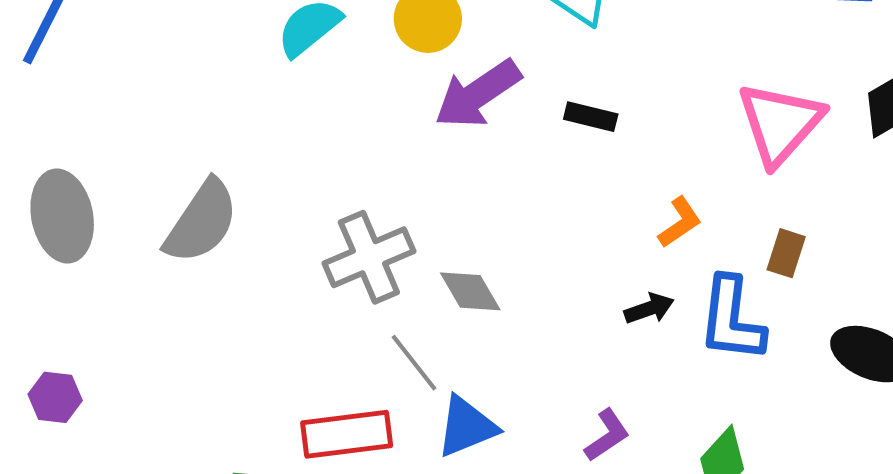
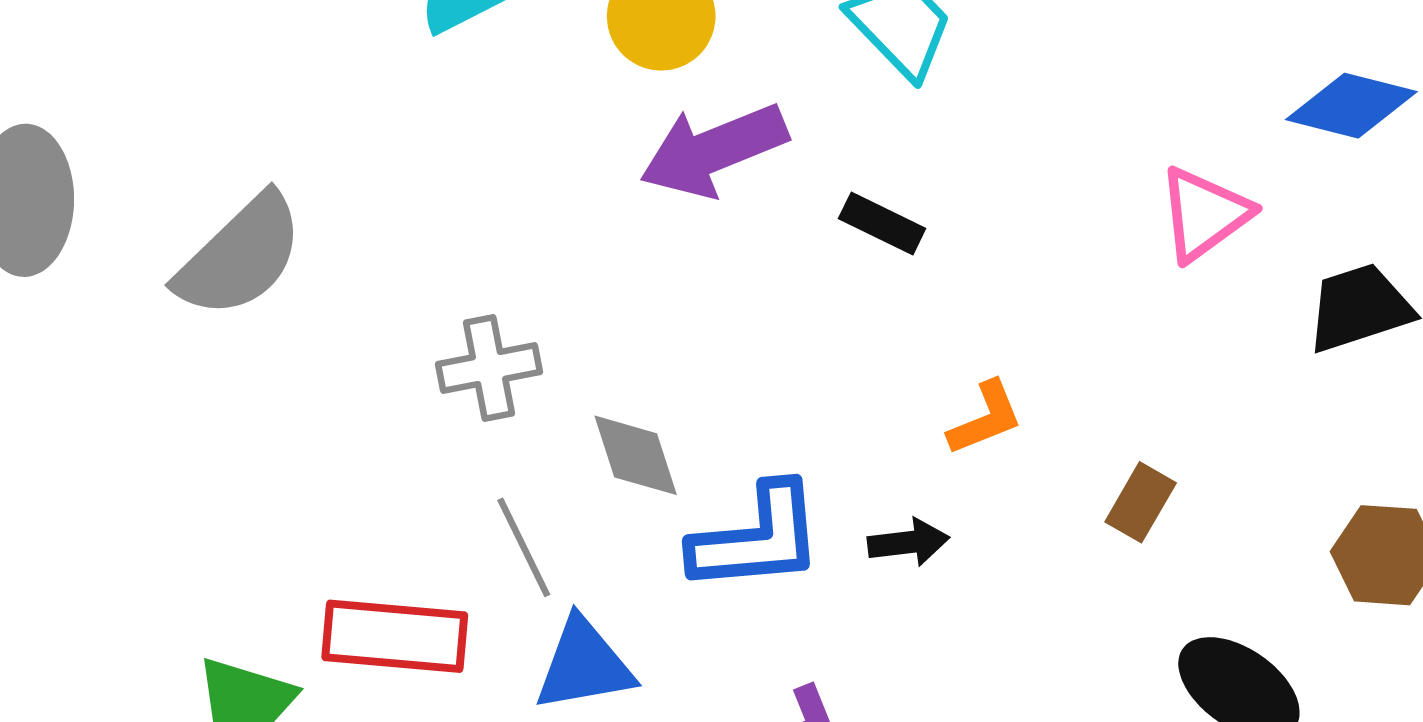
pink triangle: (780, 123) -> (1204, 214), moved, size x0.7
gray cross: (369, 257) -> (489, 368), size x0.7
blue L-shape: (732, 319) -> (757, 538), moved, turned -114

